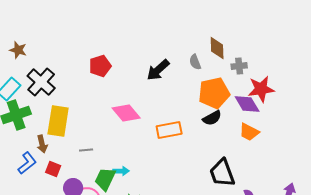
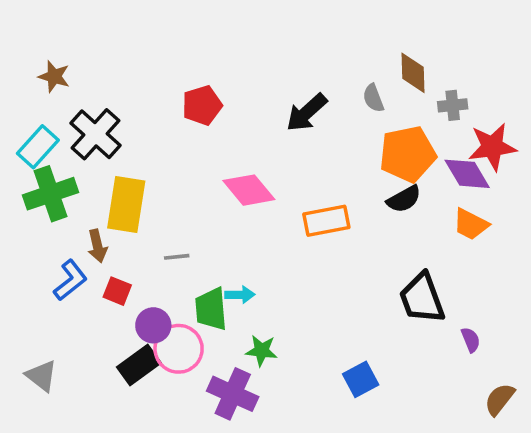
green trapezoid: (105, 179) -> (211, 309), turned -30

